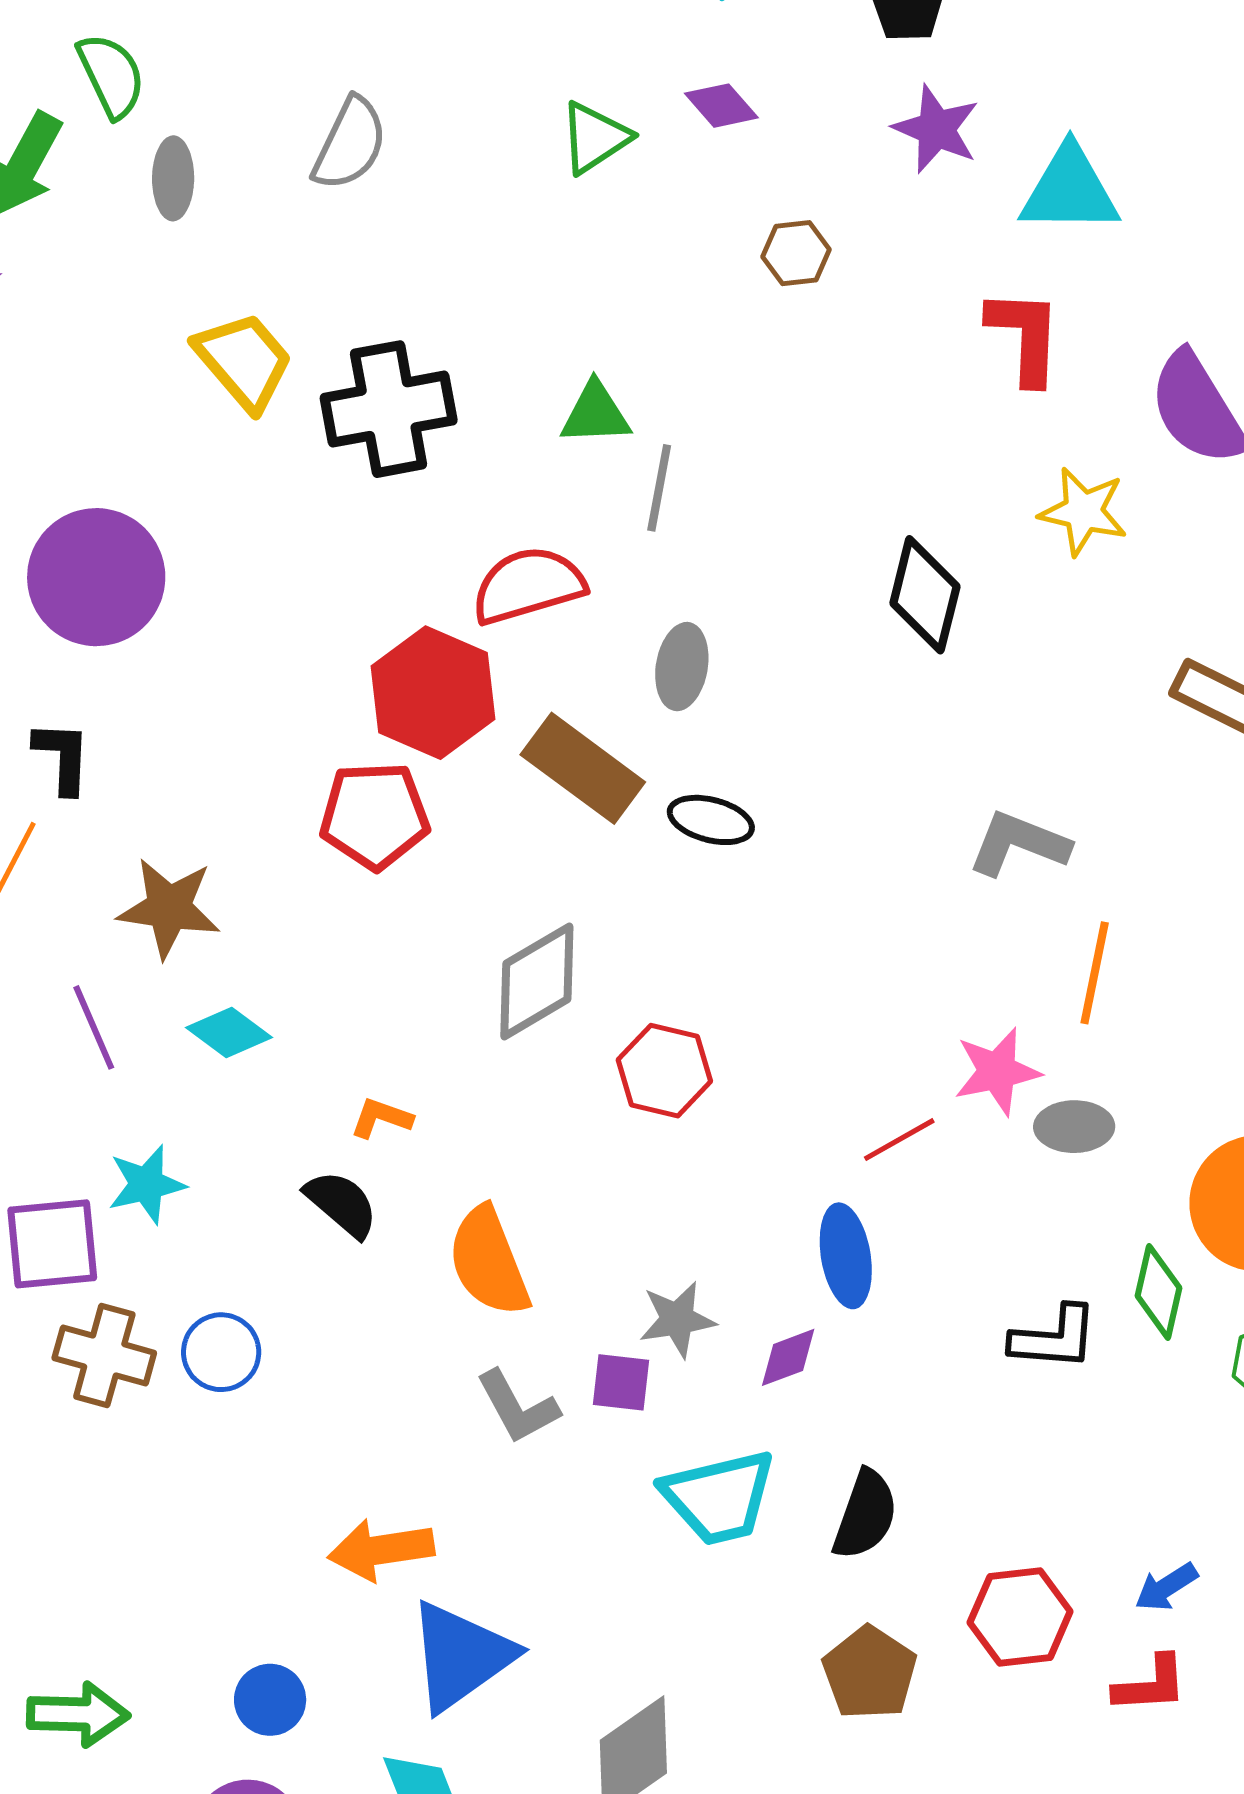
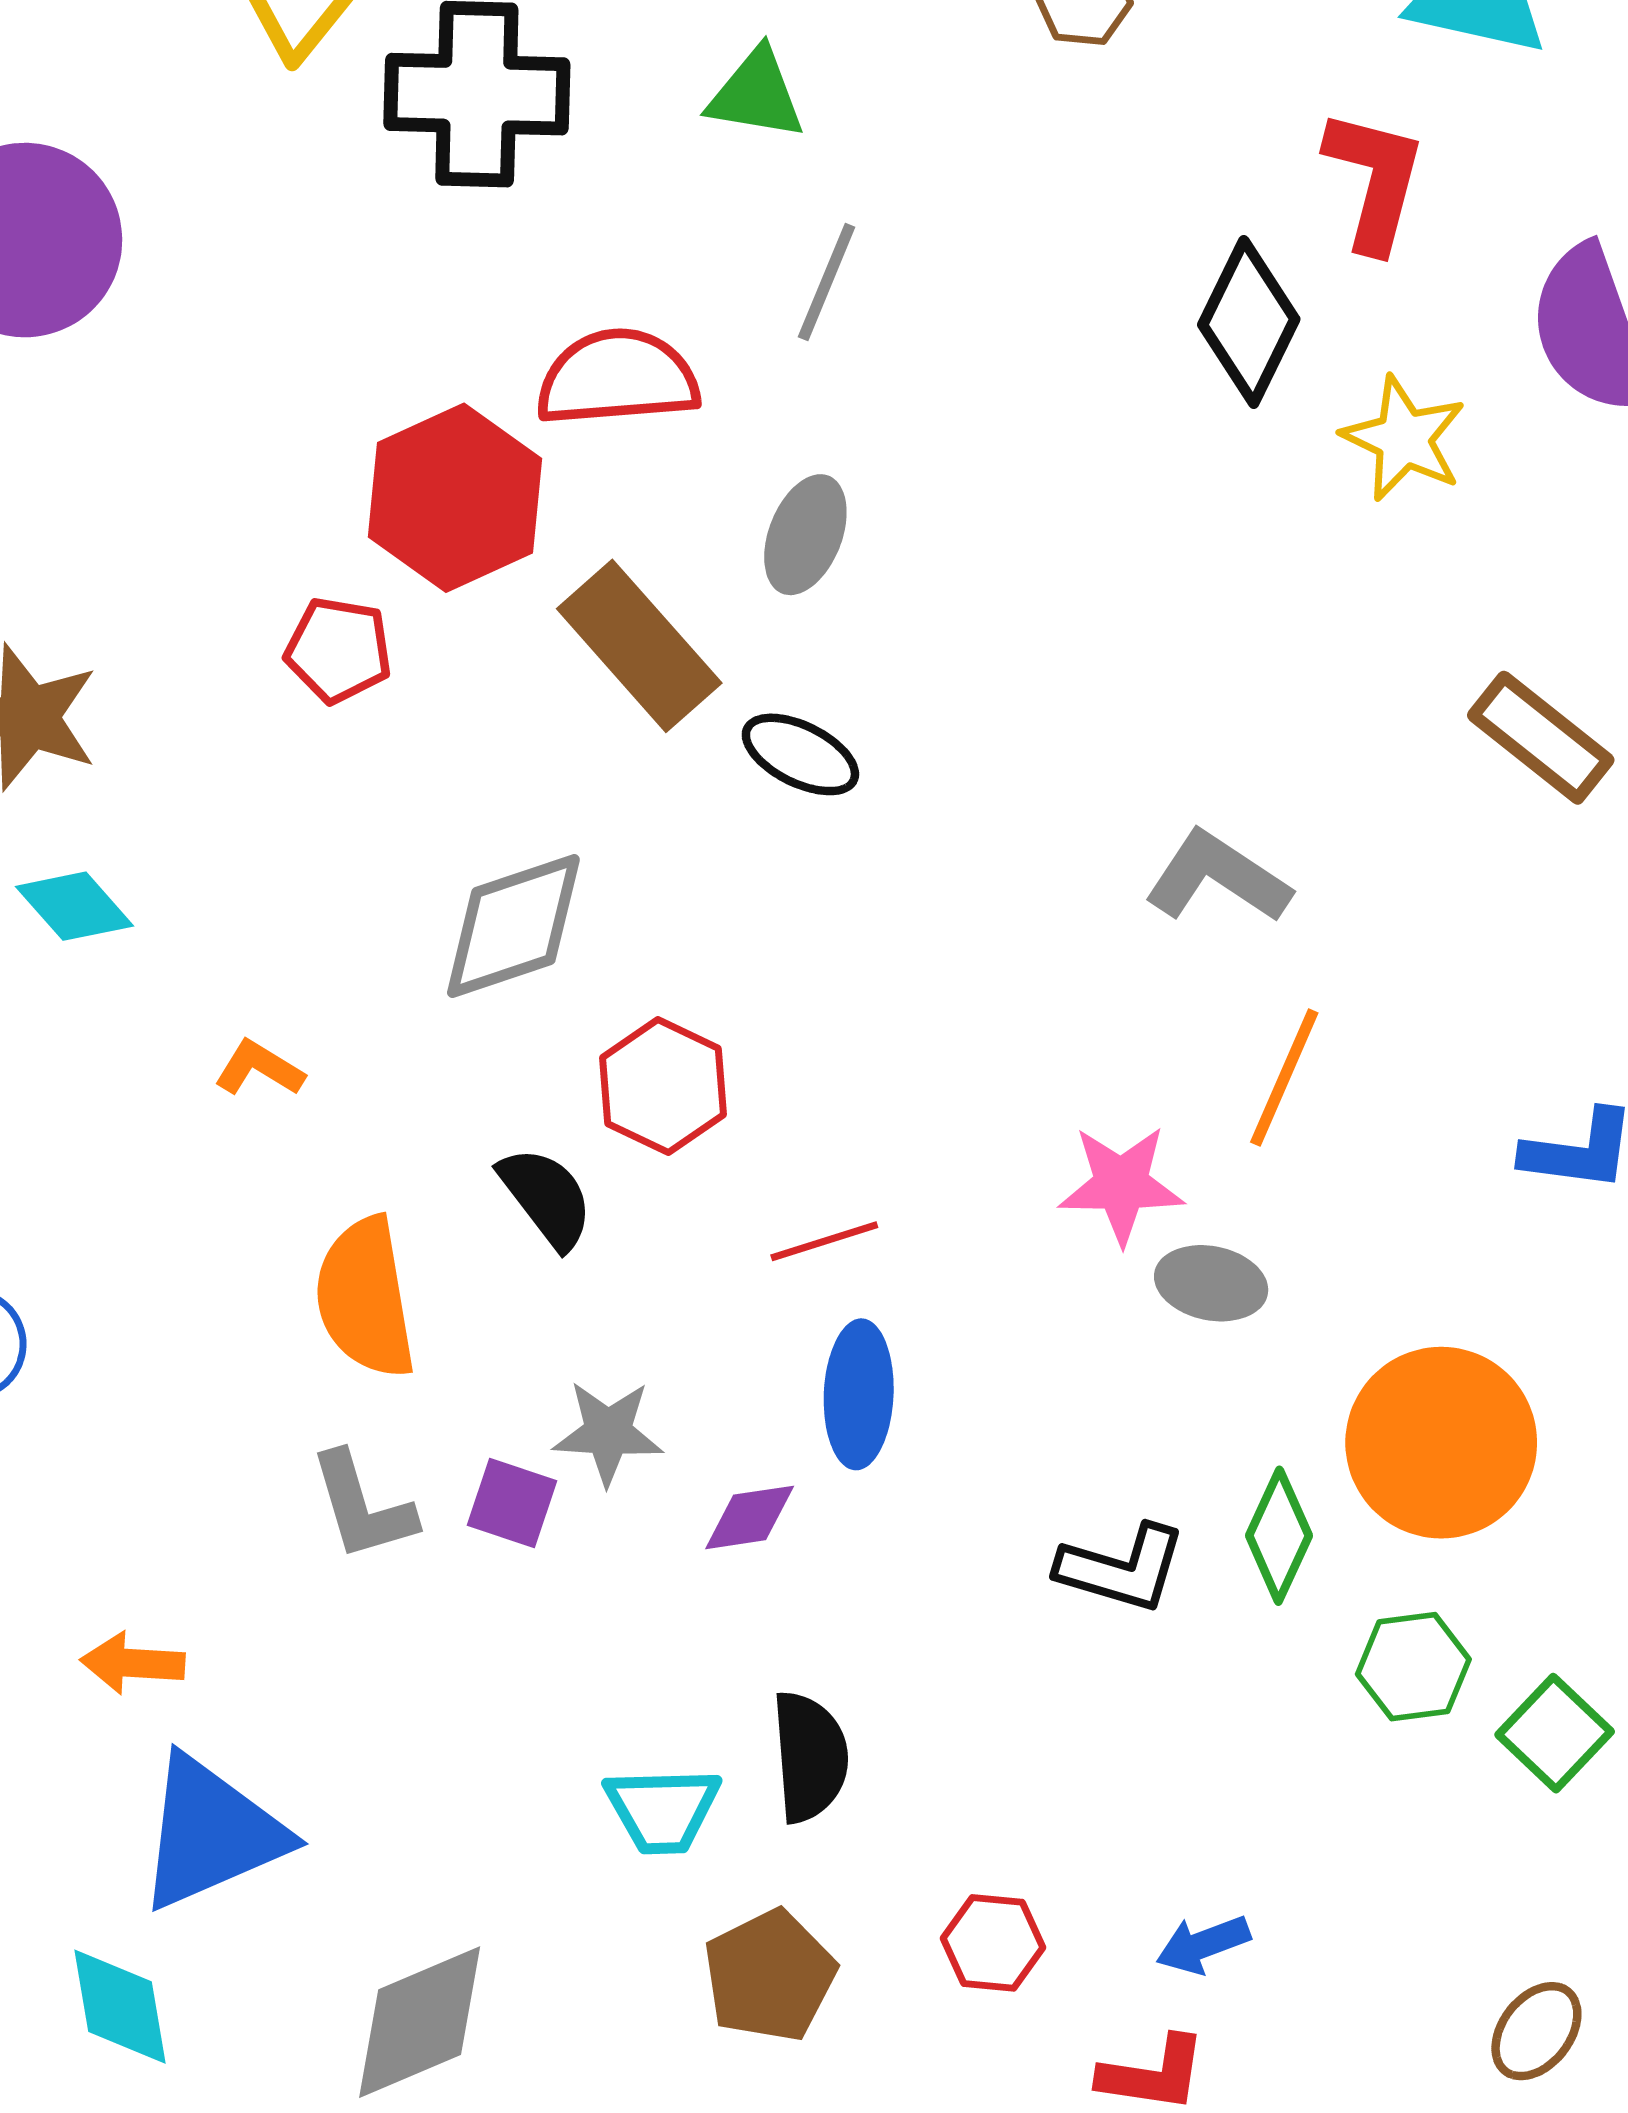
green triangle: (595, 414) -> (756, 94), moved
black diamond: (925, 595) -> (1249, 322), moved
red pentagon: (375, 816) -> (338, 650), size x0.7
red line: (899, 1140) -> (824, 1241), moved
black semicircle: (342, 1204) -> (546, 1197), moved
cyan trapezoid: (719, 1497) -> (663, 1810), moved, size x0.7
black semicircle: (865, 1515) -> (810, 1757), turned -36
orange arrow: (381, 1550) -> (133, 1663), size x0.7
red hexagon: (1020, 1617) -> (993, 1943), size x0.7

